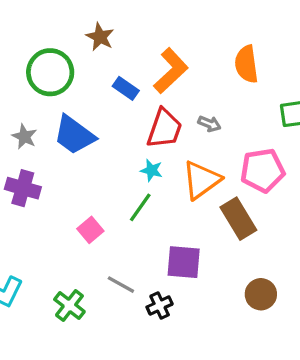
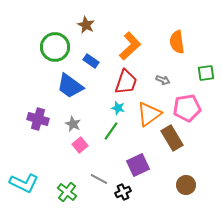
blue rectangle: (126, 88) -> (91, 61), moved
gray arrow: (209, 124) -> (163, 80), moved
gray star: (24, 137) -> (73, 124), moved
purple square: (184, 262) -> (138, 165), turned -30

